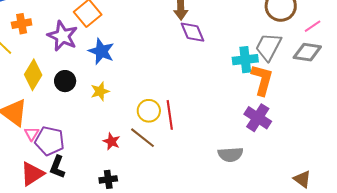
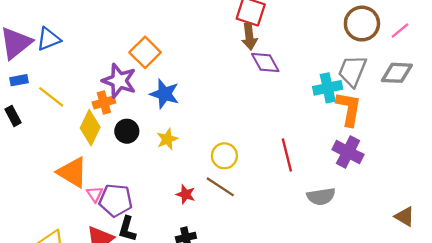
orange cross: (22, 24) -> (104, 102), moved
pink line: (313, 26) -> (400, 30), moved
red line: (170, 115) -> (287, 155), moved

